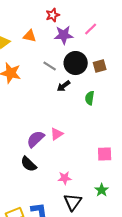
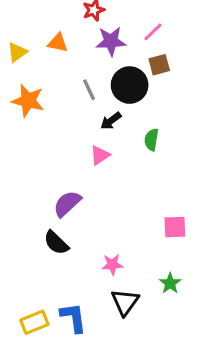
gray line: (50, 66) -> (89, 90), turned 32
brown square: (100, 66) -> (159, 65), moved
pink triangle: (57, 134) -> (100, 155), moved

